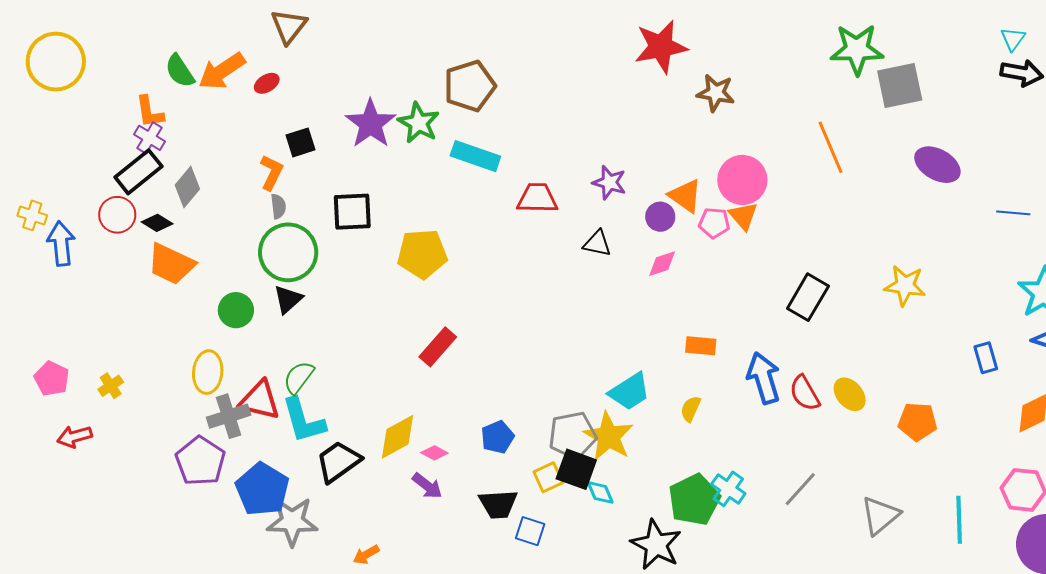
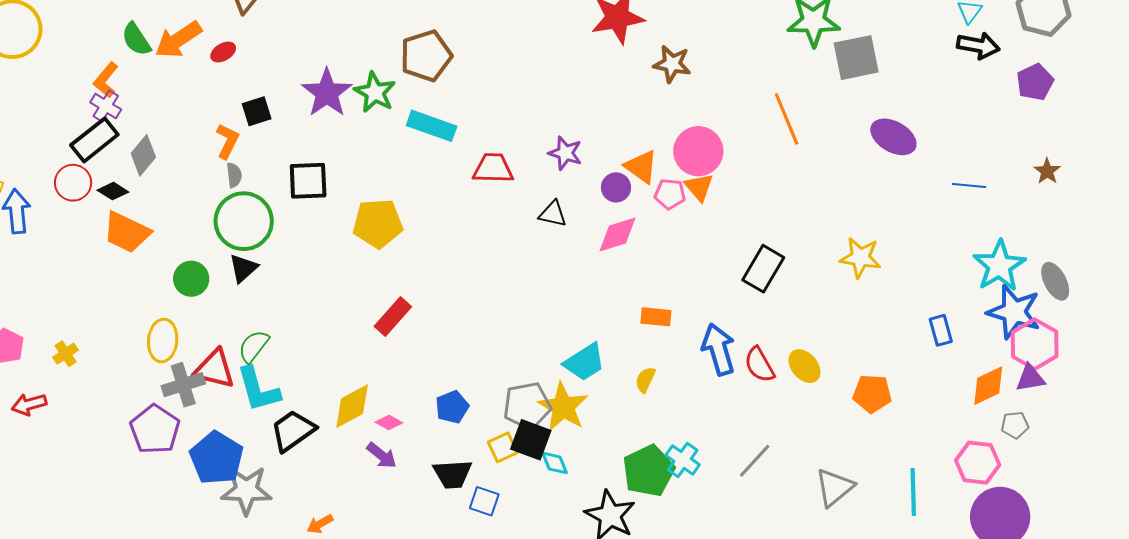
orange L-shape: (150, 112) -> (106, 80), turned 48
pink diamond: (662, 264) -> (618, 234), size x1.4

